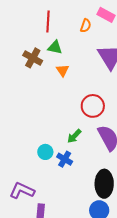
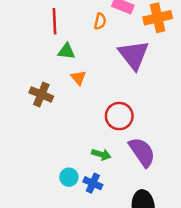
brown cross: (33, 58) -> (41, 94), moved
green arrow: (74, 136) -> (101, 154), turned -112

